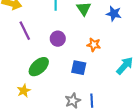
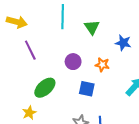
blue star: (114, 14) -> (123, 43), moved
purple circle: (58, 39) -> (73, 62), moved

